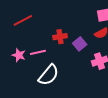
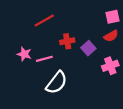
red line: (23, 20) -> (44, 20), moved
pink star: (19, 55) -> (24, 54), moved

